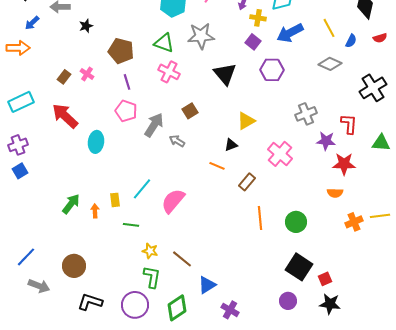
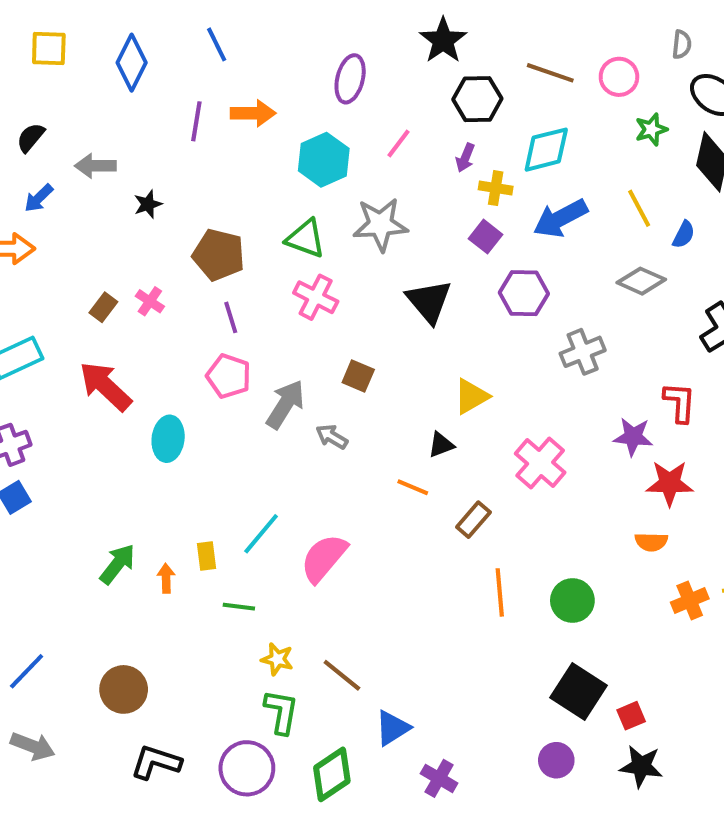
brown square: (190, 111) -> (358, 376), turned -35
gray cross: (306, 114) -> (583, 352), moved
gray arrow: (39, 286) -> (33, 746), moved

